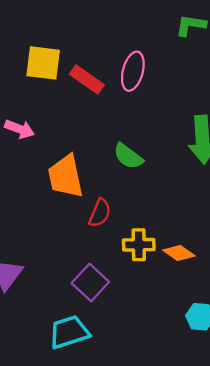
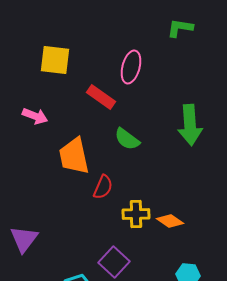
red rectangle: (87, 79) -> (101, 97), moved
purple square: (90, 283) -> (114, 262), moved

